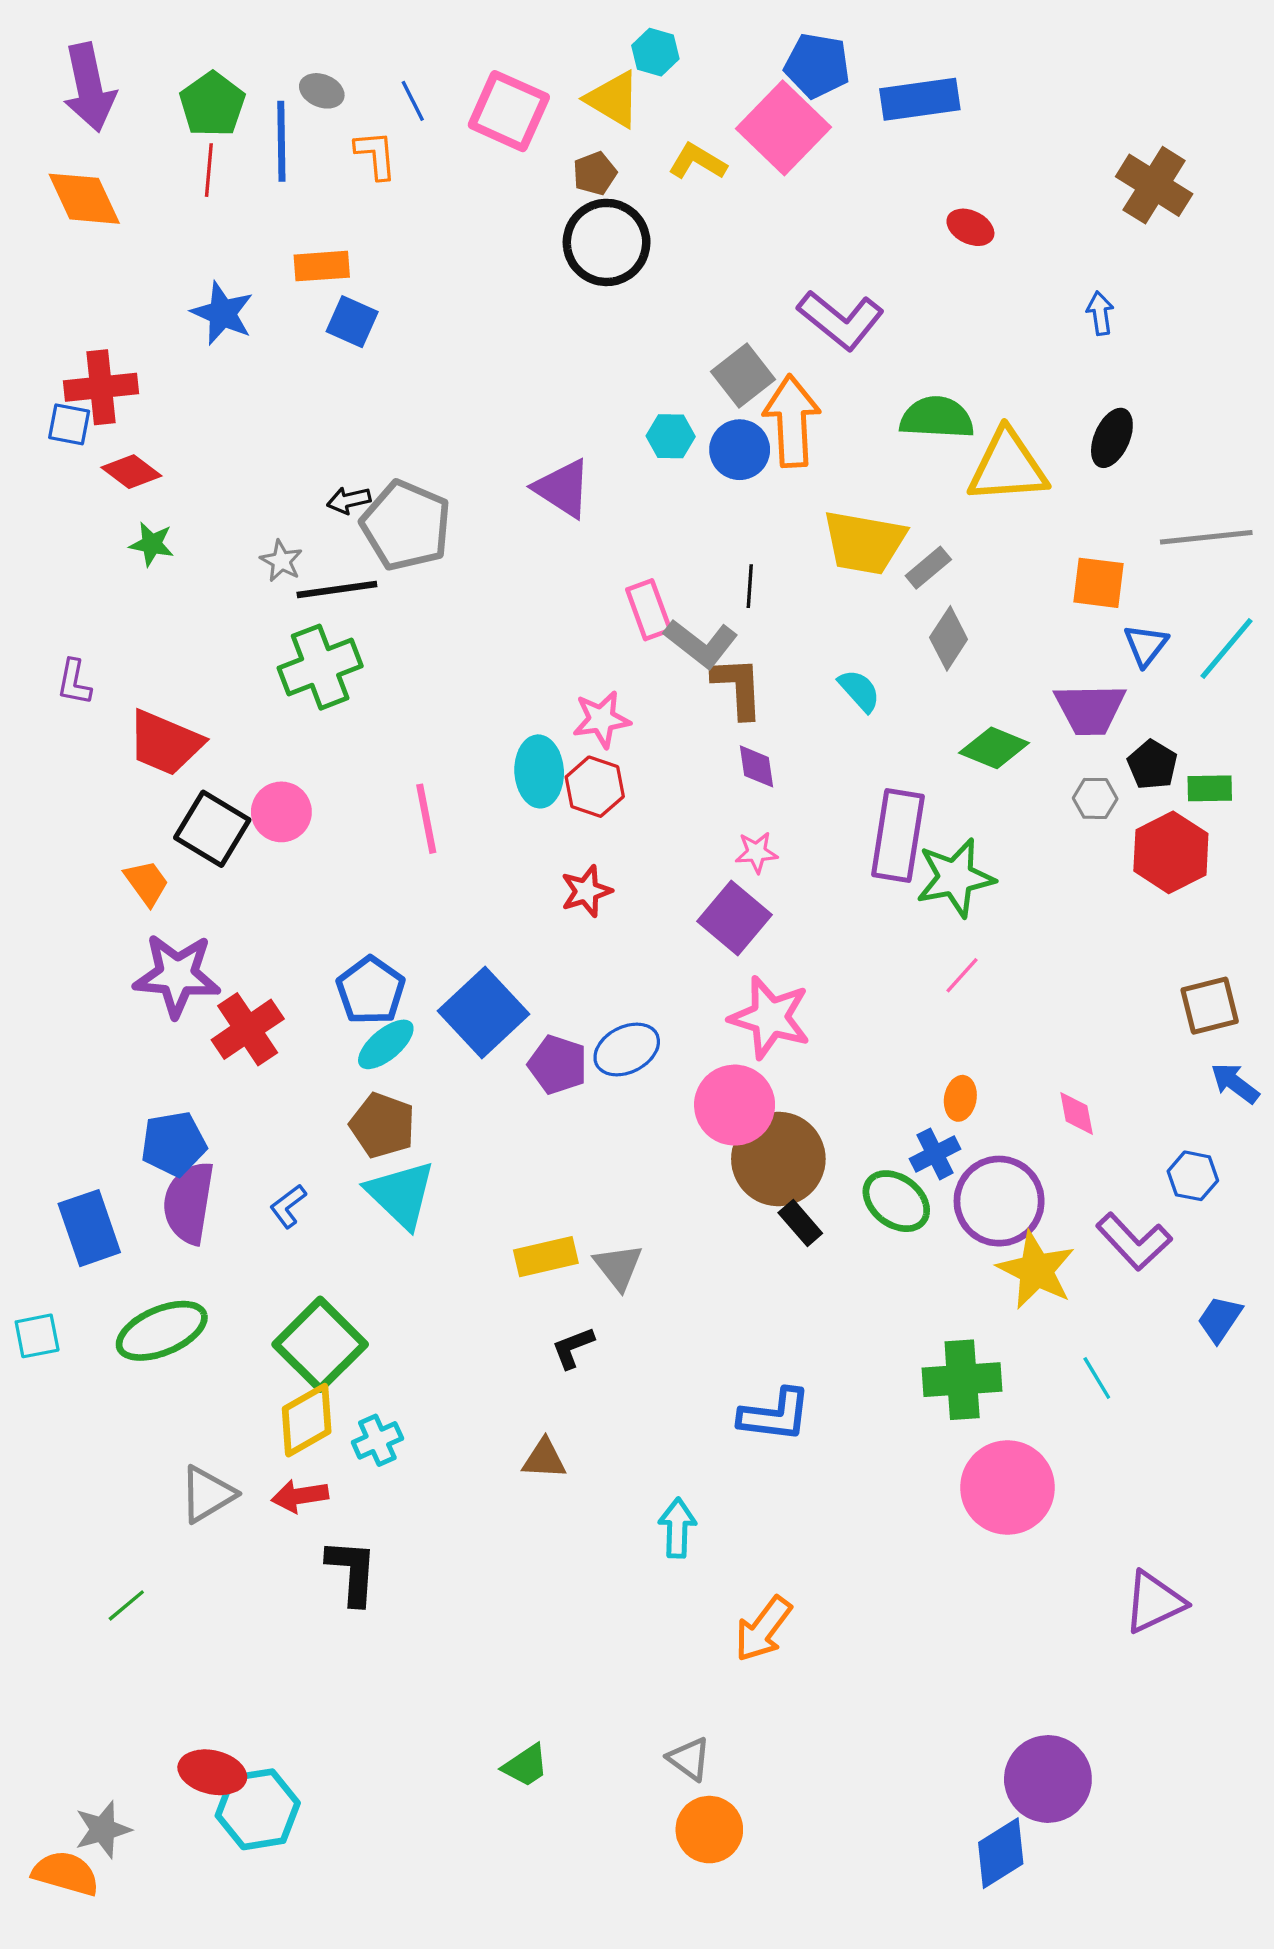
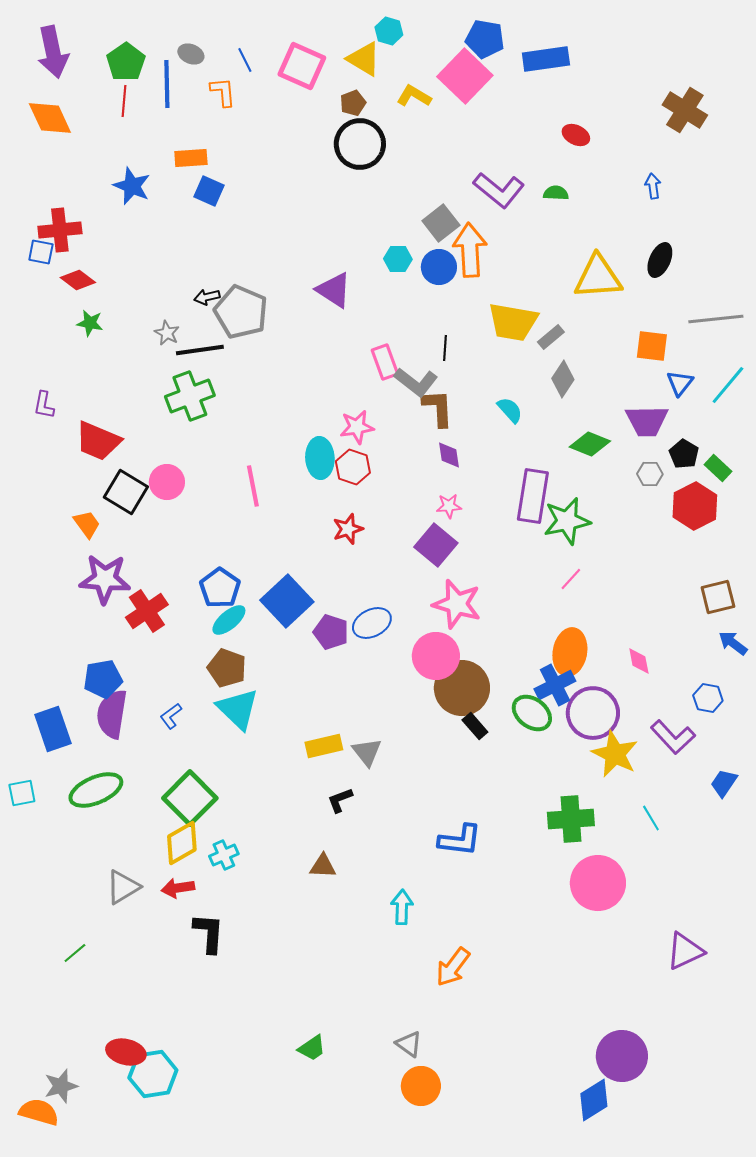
green semicircle: (937, 418) -> (556, 193), moved, size x0.6
green rectangle: (1210, 788) -> (718, 468), turned 44
orange ellipse: (960, 1098) -> (570, 652), size x1.8
blue cross: (935, 1154) -> (555, 685), size x1.4

